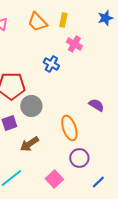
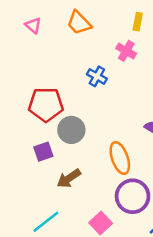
yellow rectangle: (63, 20) -> (138, 22), moved
purple circle: (79, 158) -> (133, 196), size x1.4

